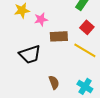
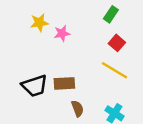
brown rectangle: (59, 36) -> (64, 83), moved
black trapezoid: (30, 54) -> (35, 86), moved

